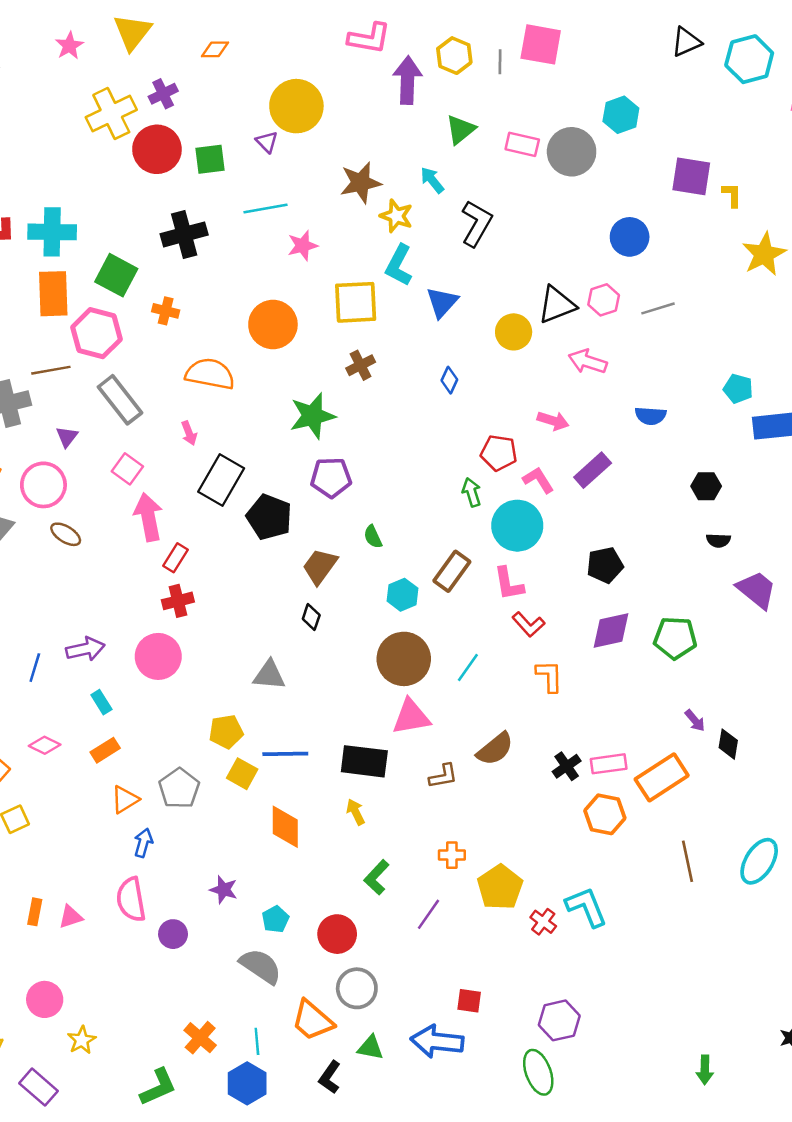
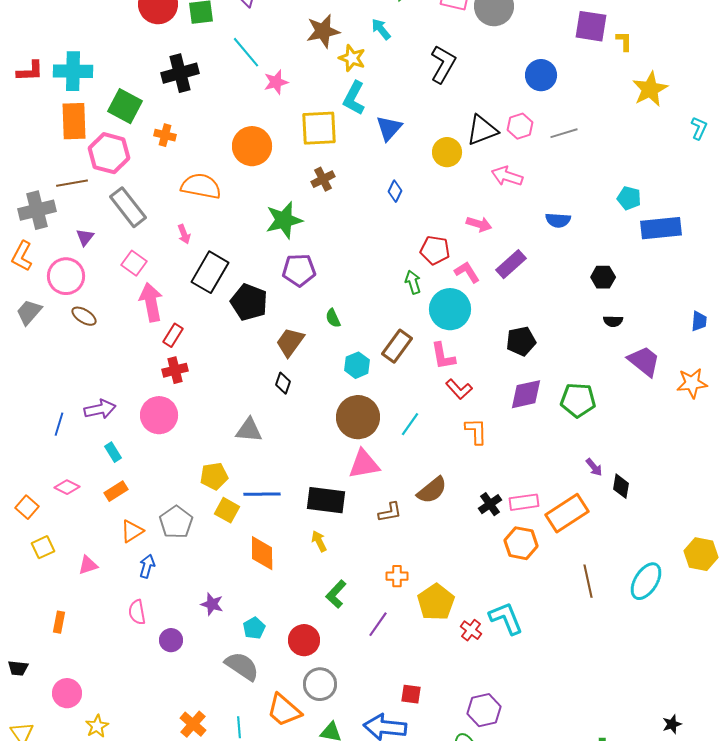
cyan line: (266, 209) -> (246, 52), turned 60
black L-shape: (477, 223) -> (443, 64), moved
pink semicircle: (131, 900) -> (137, 612), size x0.7
pink triangle: (71, 917) -> (88, 565), moved

